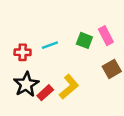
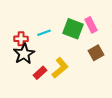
green square: (84, 40) -> (73, 29), size x1.5
black star: (26, 84) -> (24, 54), moved

